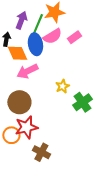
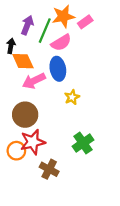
pink rectangle: (74, 37) -> (85, 22), moved
blue ellipse: (35, 44) -> (58, 69), moved
green cross: (82, 102) -> (83, 143), moved

